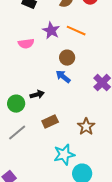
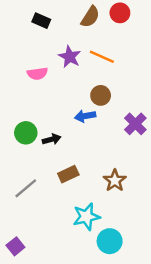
brown circle: (67, 58) -> (101, 95), moved
blue arrow: (63, 77) -> (85, 116), turned -49
green circle: (16, 104) -> (26, 133), moved

